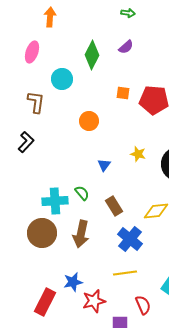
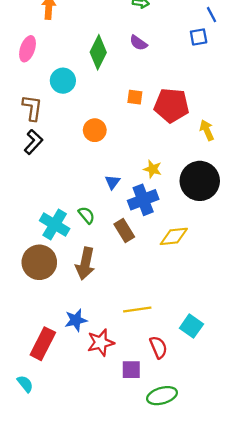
purple semicircle: (126, 47) -> (138, 43), turned 77
black L-shape: (26, 142) -> (33, 142), moved
cyan cross: (55, 201) -> (55, 225), turned 35
blue cross: (130, 239) -> (143, 200), moved, turned 30

